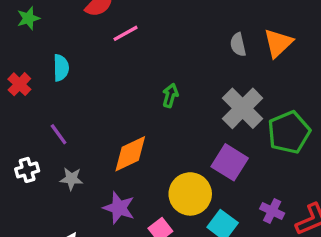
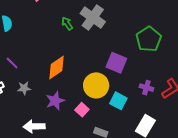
green arrow: (170, 95) -> (67, 24), moved, turned -40
gray cross: (243, 108) -> (93, 18), moved
purple star: (119, 208) -> (55, 101), turned -30

